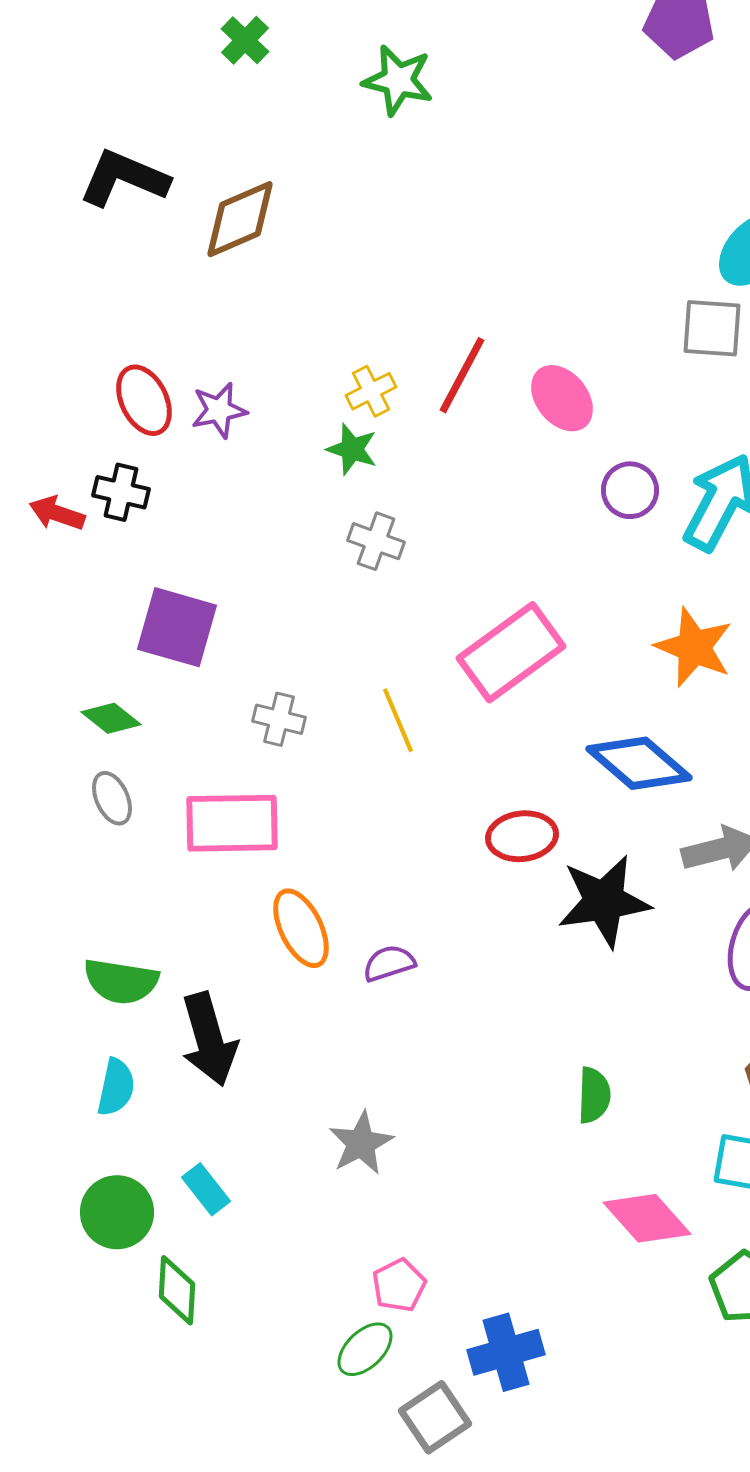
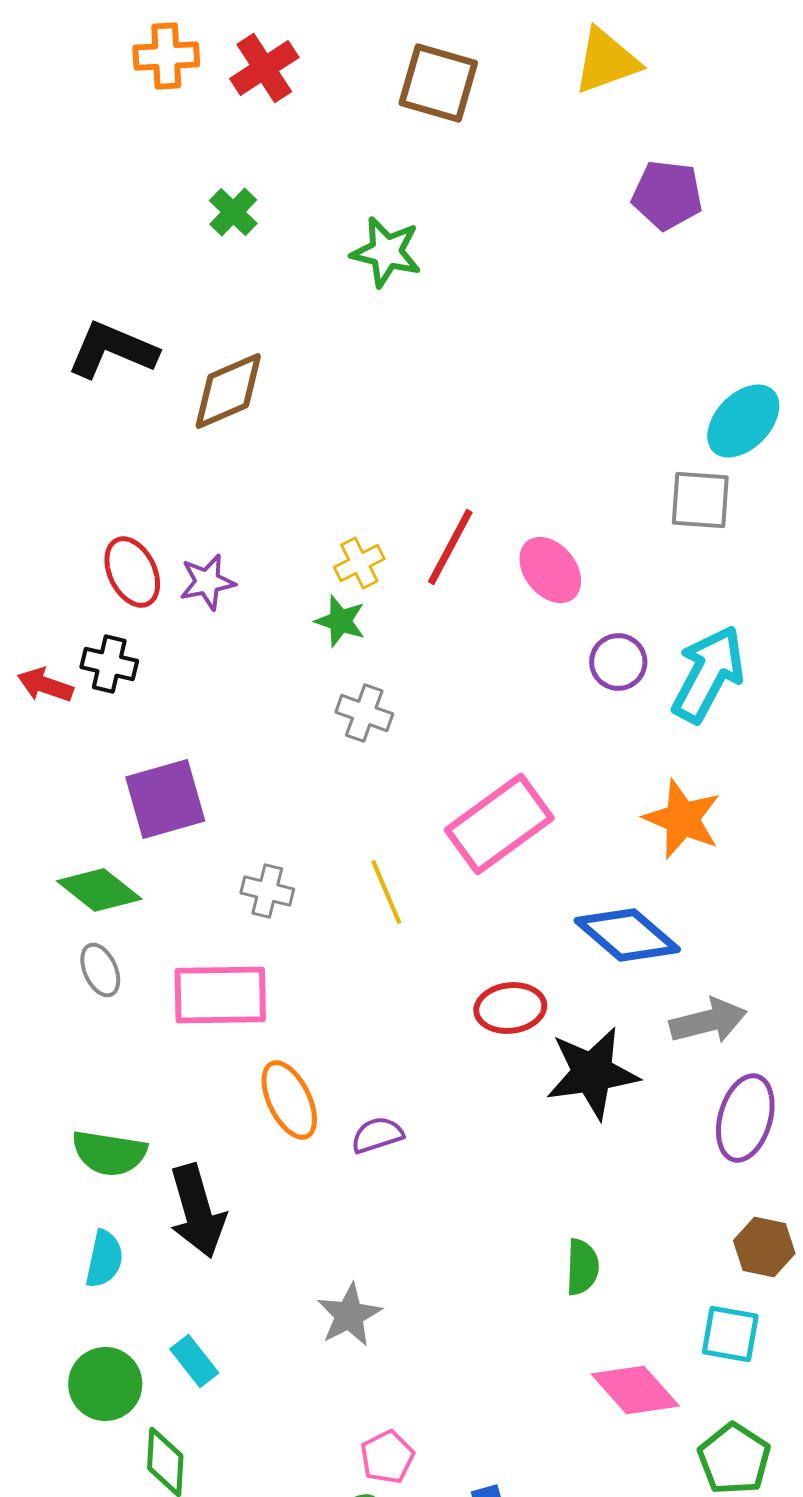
purple square: (177, 627) -> (165, 799), turned -32
green diamond: (111, 718) -> (99, 890), size x1.4

